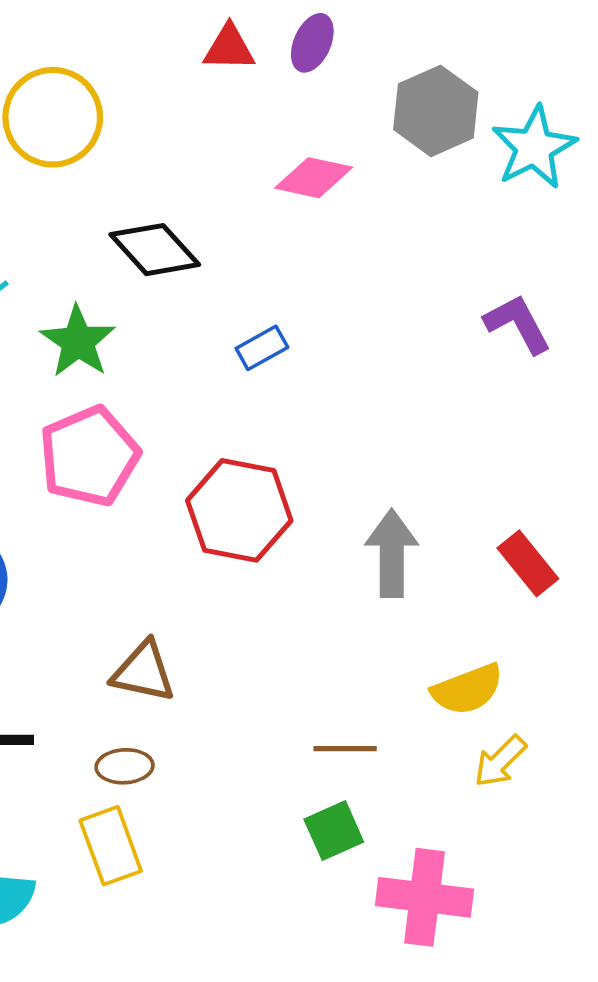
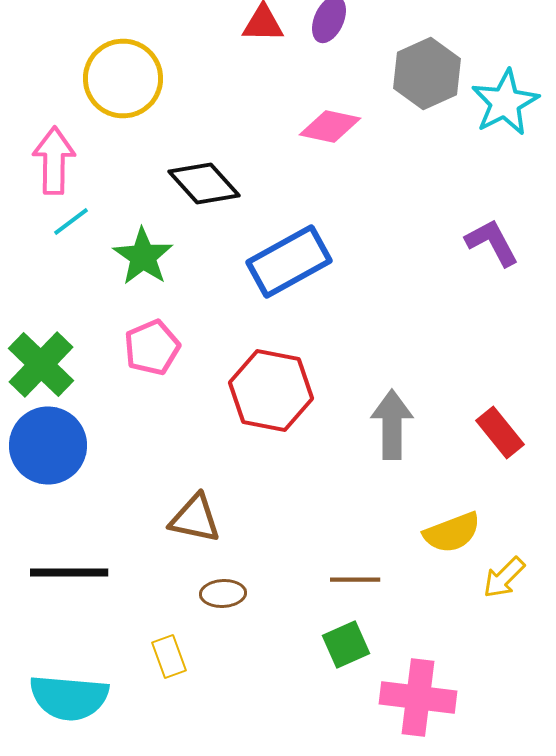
blue rectangle: (262, 348) -> (289, 262), size x2.0
pink pentagon: (89, 456) -> (152, 348), size x0.7
yellow arrow: (500, 761) -> (504, 578), moved
brown ellipse: (125, 766) -> (223, 594), moved
yellow rectangle: (111, 846) -> (169, 656), size x0.7

